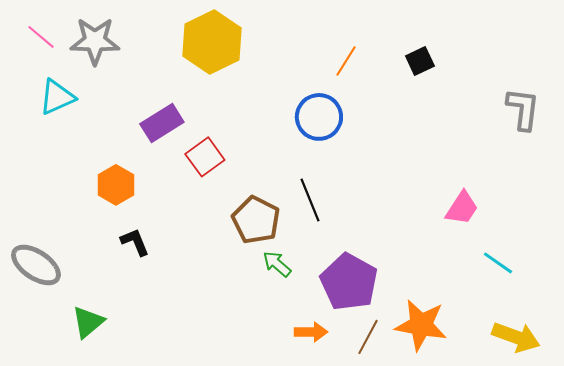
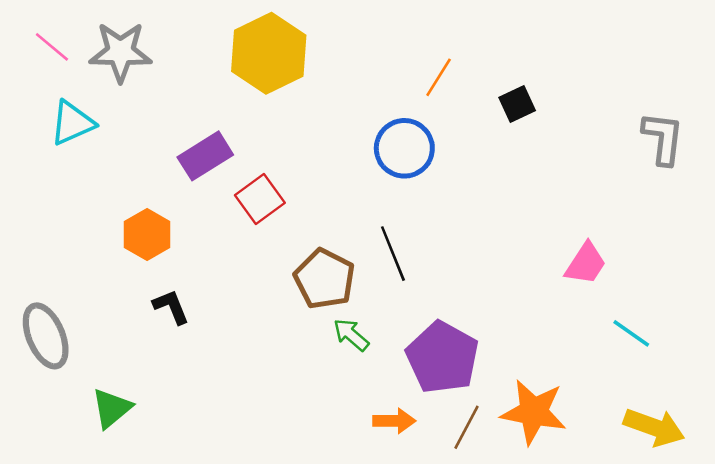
black square: (420, 61) -> (517, 104), moved
gray ellipse: (36, 265) -> (46, 336), turned 33

